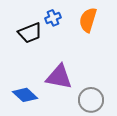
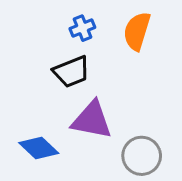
black trapezoid: (30, 33) -> (72, 72), moved

